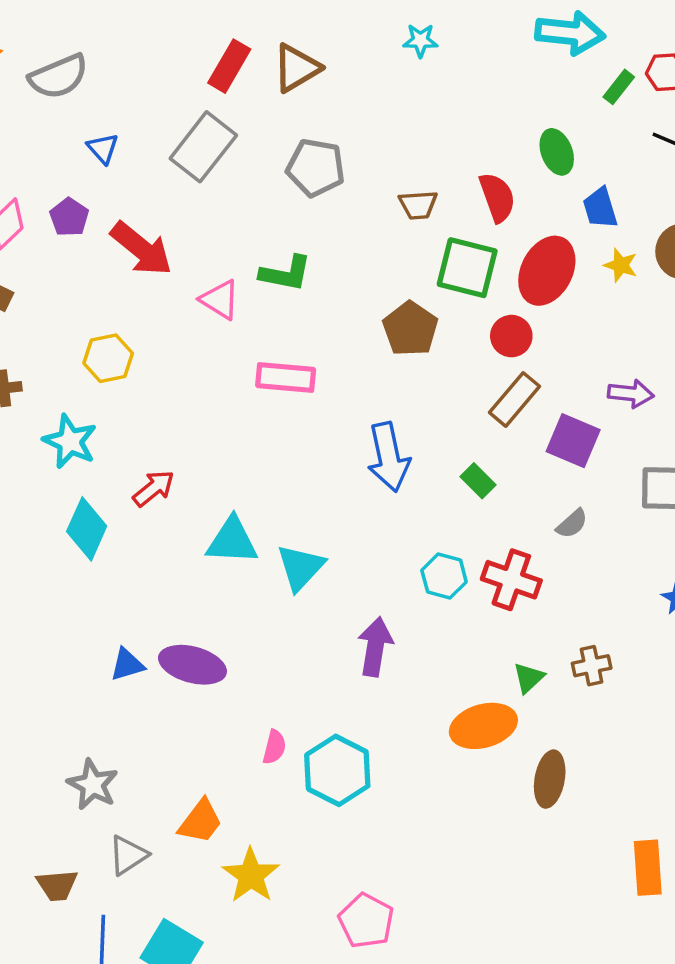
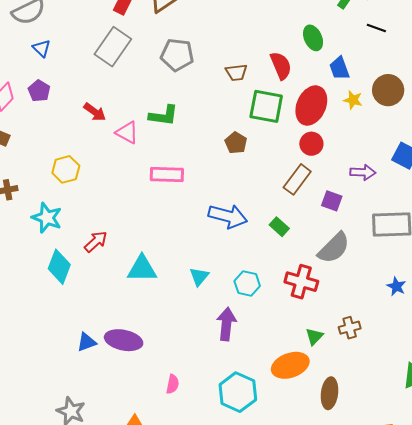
blue triangle: (103, 148) -> (42, 48), moved
red arrow: (141, 249) -> (95, 112), moved, size x0.6
brown pentagon: (410, 329) -> (236, 143), size x0.7
red circle: (511, 336) -> (311, 144), moved
purple square: (573, 441) -> (332, 201), size x0.7
blue arrow: (389, 457) -> (228, 216), turned -60
gray semicircle: (572, 524) -> (334, 248), size x1.8
cyan triangle: (301, 567) -> (199, 277), moved, size x0.7
cyan hexagon: (444, 576) -> (247, 283), moved
cyan hexagon: (337, 770) -> (238, 392), moved

